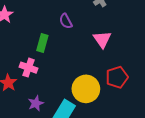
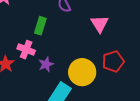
purple star: (36, 103) -> (46, 64), moved

